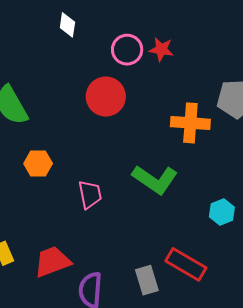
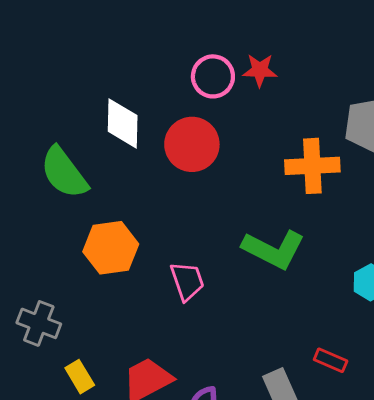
white diamond: (67, 25) -> (123, 123), moved, size x1.5
orange hexagon: (38, 163) -> (111, 248), size x1.4
red rectangle: (186, 264) -> (331, 360), size x0.6

